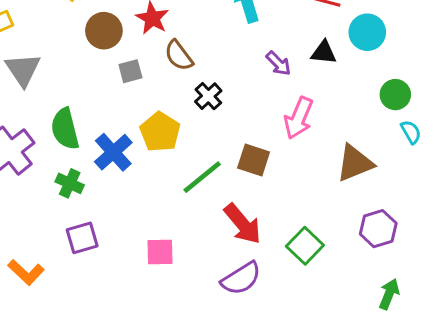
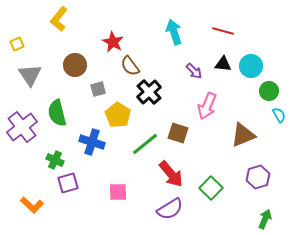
brown circle: (104, 31) -> (75, 65), moved
cyan circle: (367, 32) -> (251, 66), moved
gray square: (130, 71) -> (98, 89), moved
black cross: (208, 96) -> (149, 92), size x1.4
blue cross: (113, 152) -> (92, 142), moved, turned -30
green cross: (70, 183) -> (55, 160), moved

